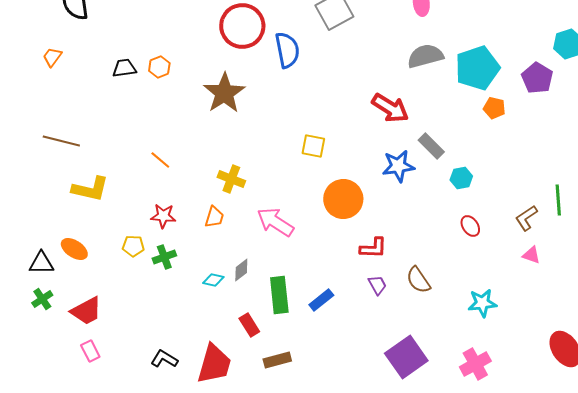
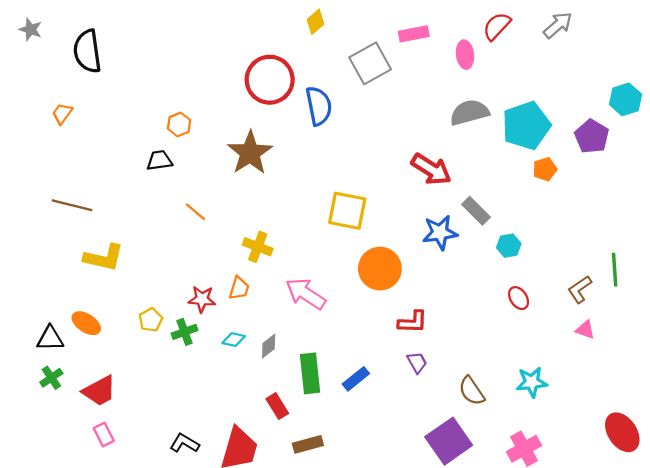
black trapezoid: (124, 68) -> (159, 160), moved
orange pentagon: (494, 108) -> (545, 169), turned -30
yellow square: (313, 146) -> (347, 211), size x1.5
orange line: (160, 160) -> (195, 212), moved
red star: (163, 216) -> (202, 299), moved
yellow pentagon: (133, 246) -> (151, 320), turned -30
cyan diamond: (213, 280) -> (234, 340), moved
brown semicircle: (418, 280) -> (472, 391), moved

